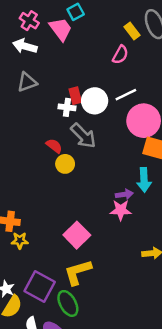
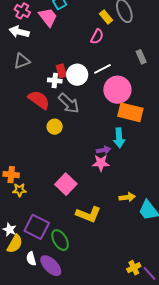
red semicircle: (54, 146) -> (39, 100), moved, size x1.6
yellow L-shape: (78, 272) -> (88, 214), moved, turned -140

